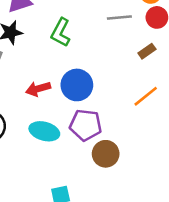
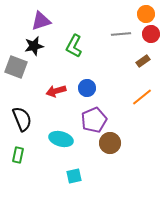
blue circle: (77, 85) -> (87, 88), size x0.7
purple pentagon: (86, 125) -> (94, 120), turned -30
cyan ellipse: (44, 131) -> (61, 139), moved

